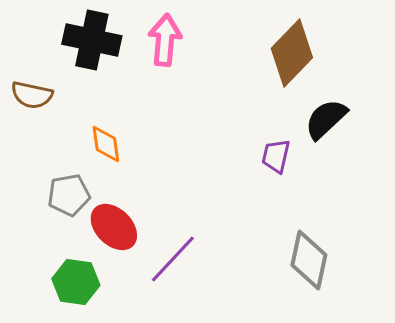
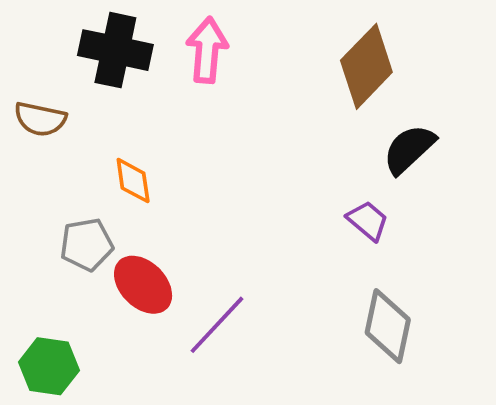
purple trapezoid: (276, 156) -> (368, 221), moved, turned 117
green hexagon: (76, 282) -> (49, 366), moved

